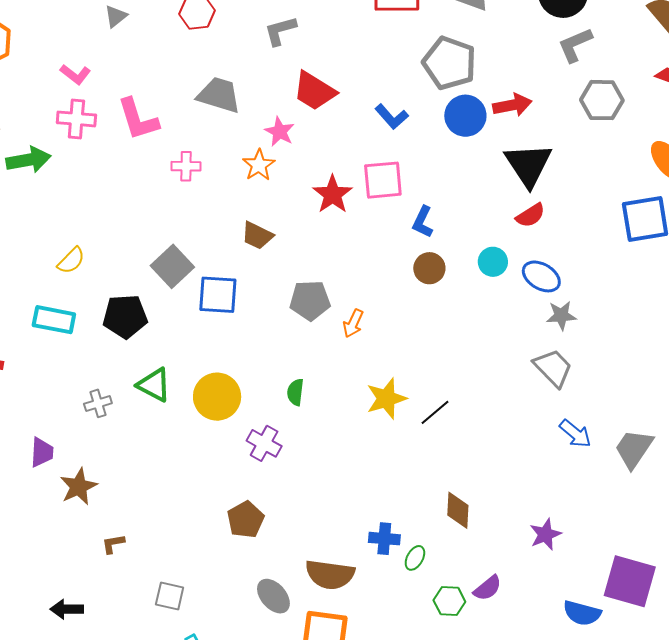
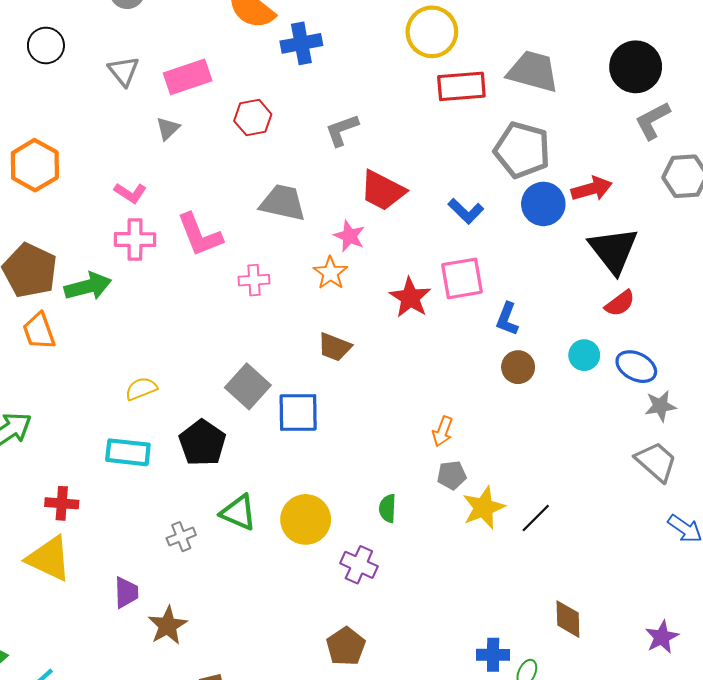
yellow semicircle: (71, 261) -> (141, 389), turned -152
gray pentagon: (310, 300) -> (452, 475), moved, size x0.7
black pentagon: (125, 316) -> (202, 443), turned -30

